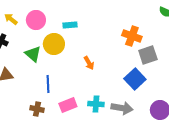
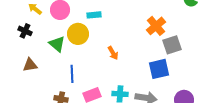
orange cross: (132, 36) -> (156, 26), turned 30
blue square: (135, 79) -> (159, 69), turned 30

